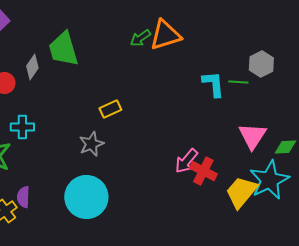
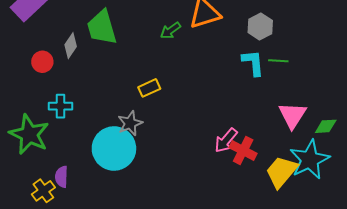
green arrow: (140, 38) -> (170, 30), moved
gray hexagon: (261, 64) -> (260, 26), moved
cyan circle: (86, 197) -> (114, 148), moved

